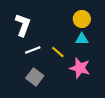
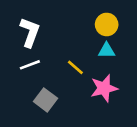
white line: (33, 50) -> (30, 65), moved
pink star: (80, 68) -> (104, 88), turned -30

